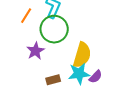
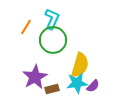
purple star: (35, 51) -> (35, 77), moved, size x1.4

